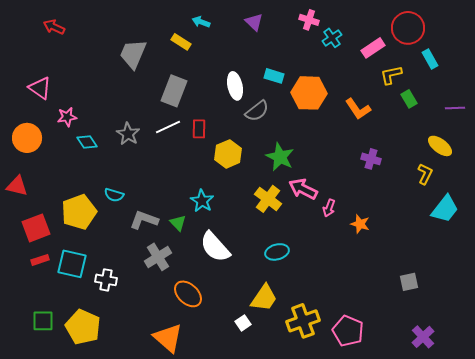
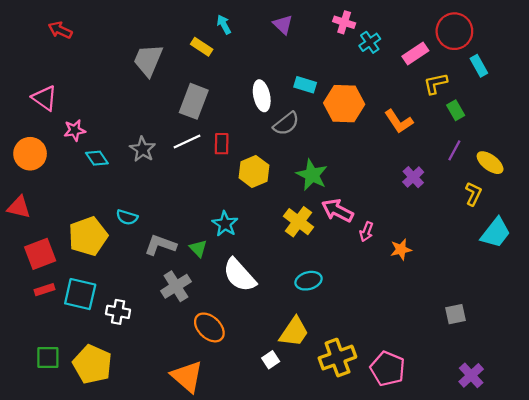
cyan arrow: (201, 22) -> (224, 24), turned 42
purple line: (455, 108) -> (454, 150), moved, turned -60
purple cross: (371, 159) -> (413, 177), turned 30
orange star: (360, 224) -> (401, 249), turned -30

